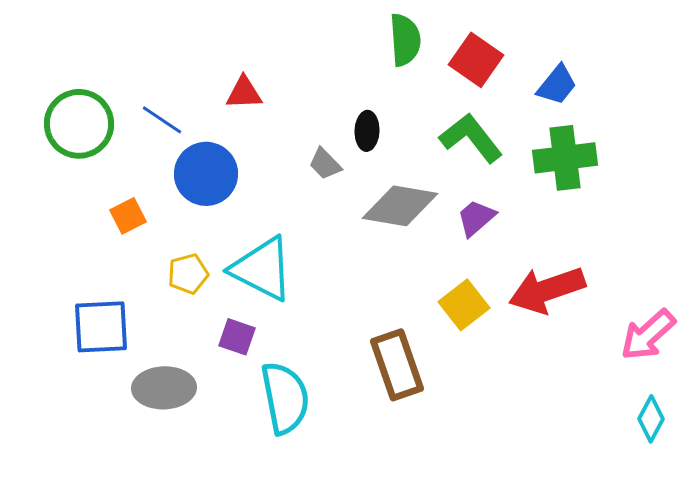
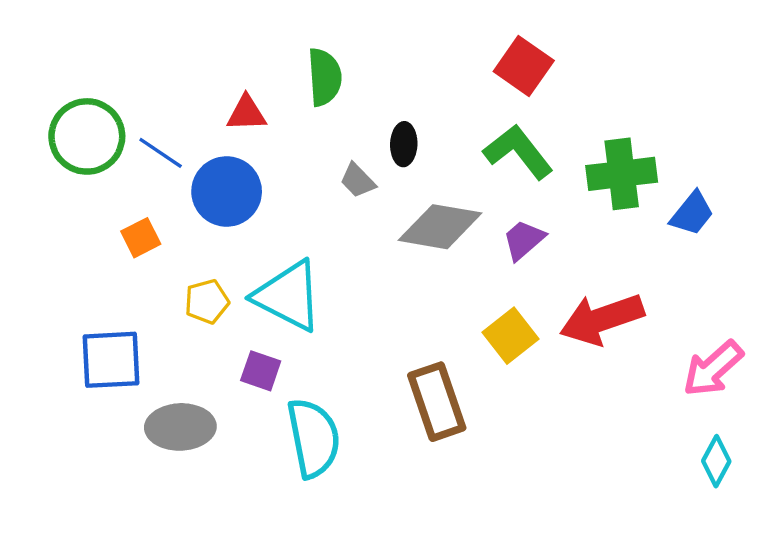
green semicircle: (405, 40) -> (325, 77), moved
blue trapezoid: (557, 85) -> (692, 213), moved
red triangle: (244, 93) -> (246, 113), moved
blue line: (162, 120) -> (161, 153), moved

